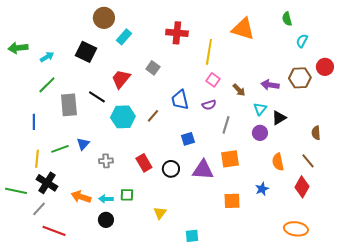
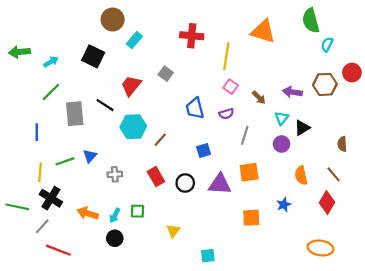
green semicircle: (287, 19) -> (311, 21), size x1.6
brown line: (153, 116) -> (160, 140), moved
cyan arrow: (106, 199) -> (115, 215), turned -64

